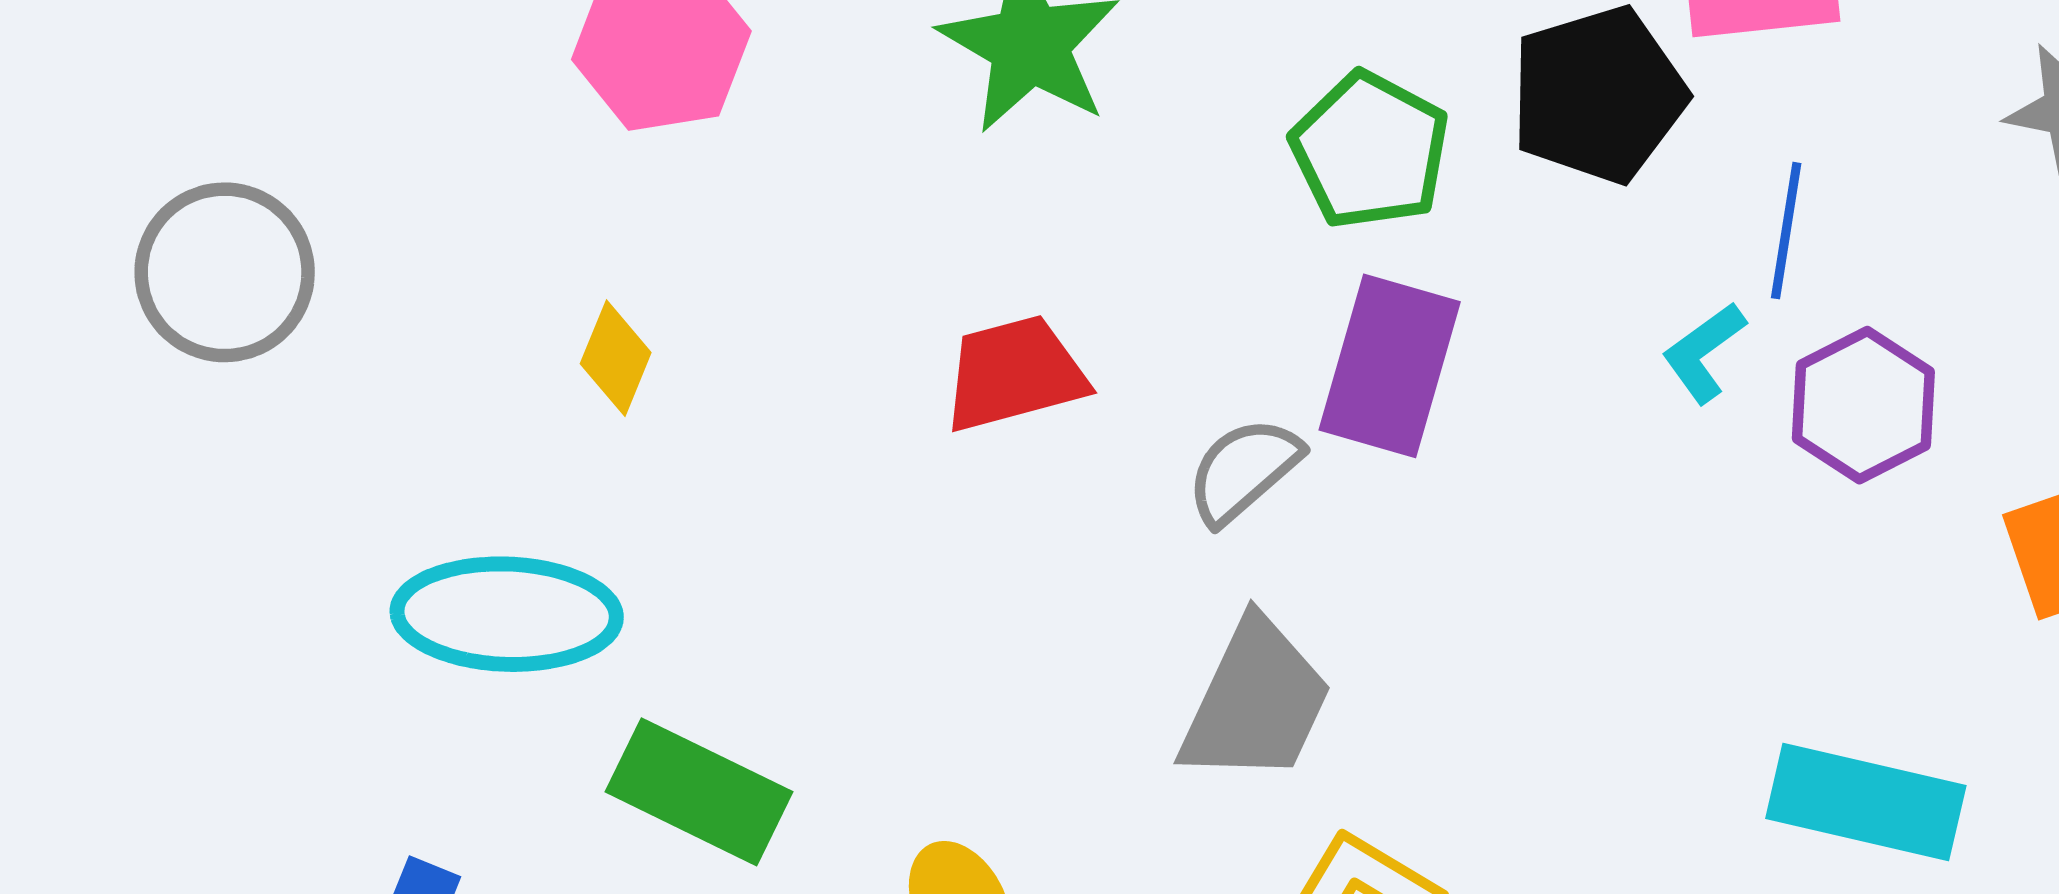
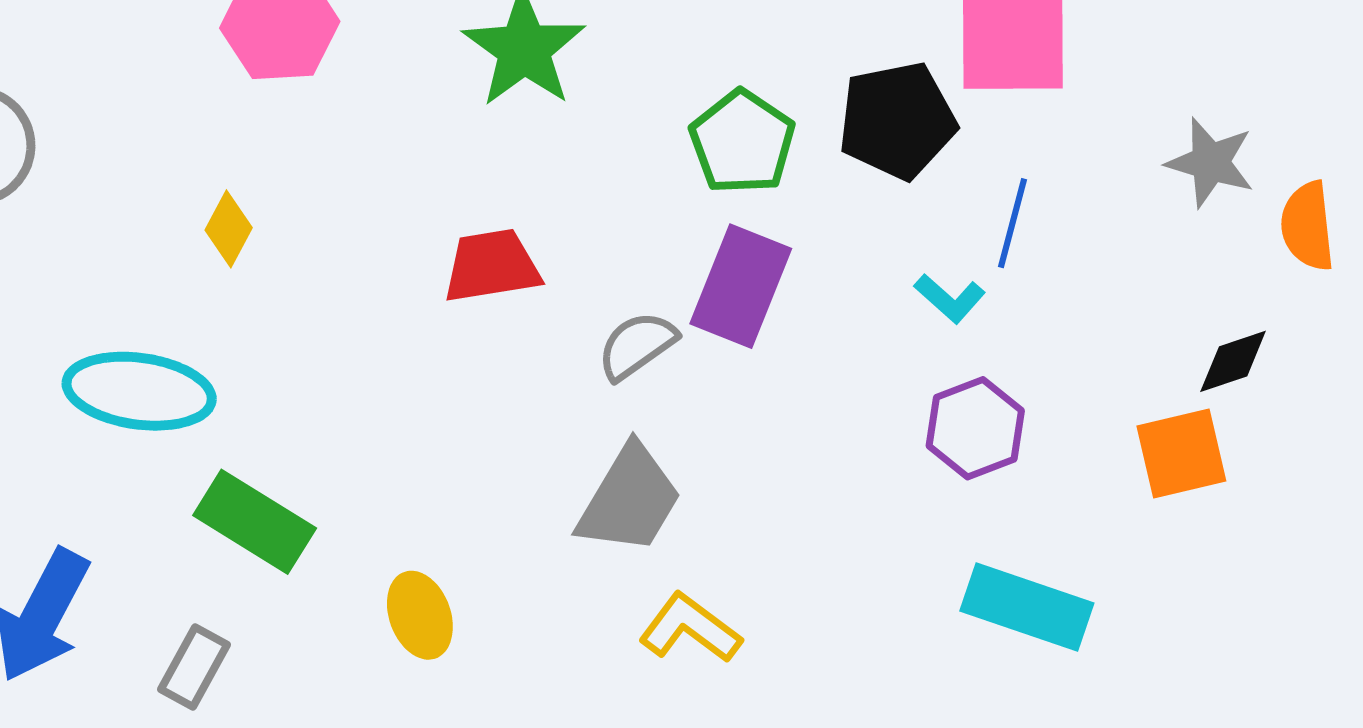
cyan L-shape: (1704, 352) -> (950, 298), turned -108
purple hexagon: (1863, 405) -> (975, 428), moved

